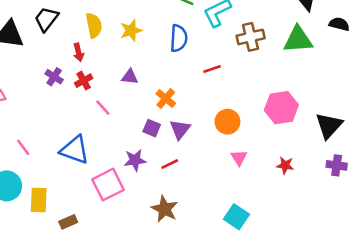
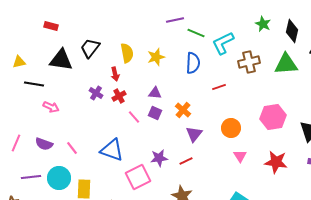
purple square: (152, 128) -> (155, 113), moved
red star: (285, 165) -> (276, 162), size x1.6

